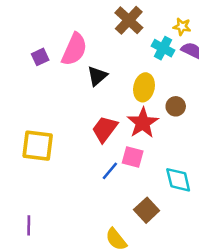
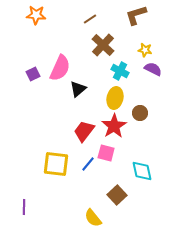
cyan cross: (163, 48) -> (120, 71), moved
yellow square: (38, 146) -> (56, 164), moved

